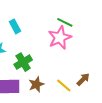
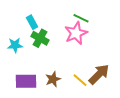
green cross: (23, 62) -> (40, 38), moved, turned -30
brown arrow: (83, 79) -> (99, 74), size x1.6

